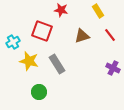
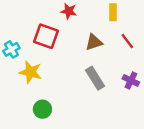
yellow rectangle: (98, 11) -> (113, 12), turned 32
gray rectangle: (57, 64) -> (95, 78), moved

